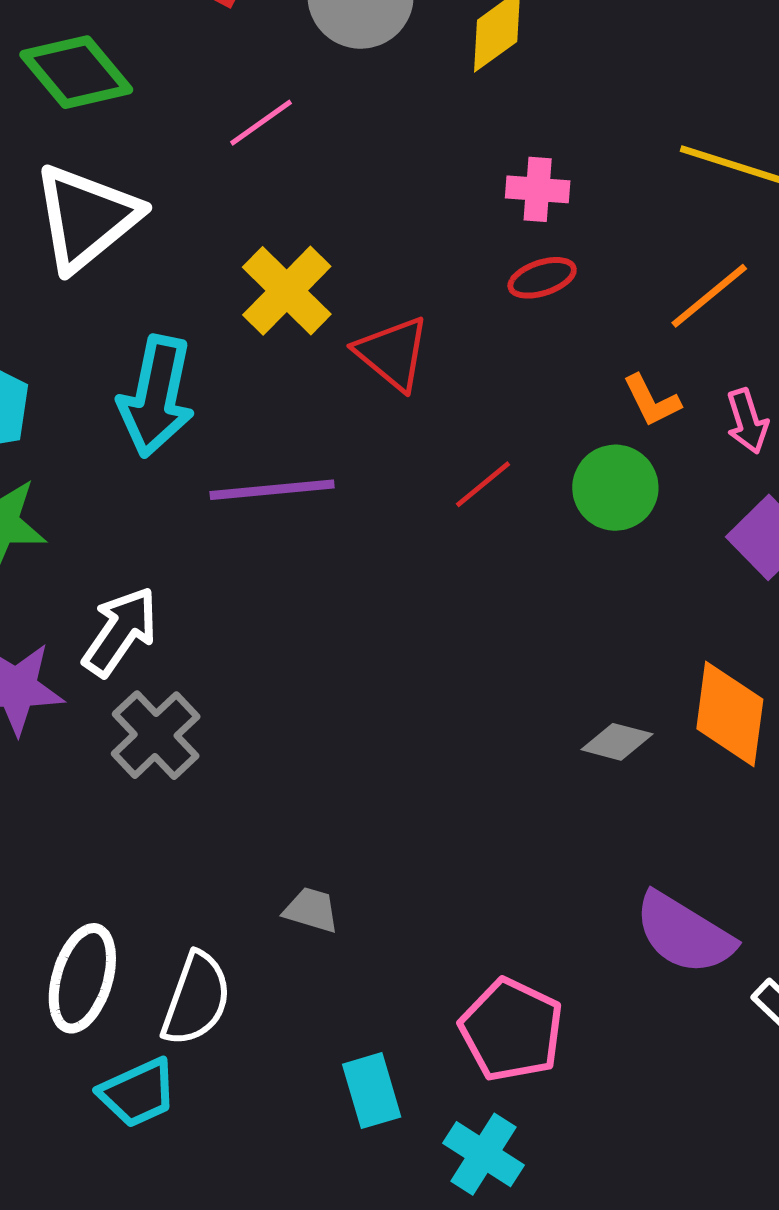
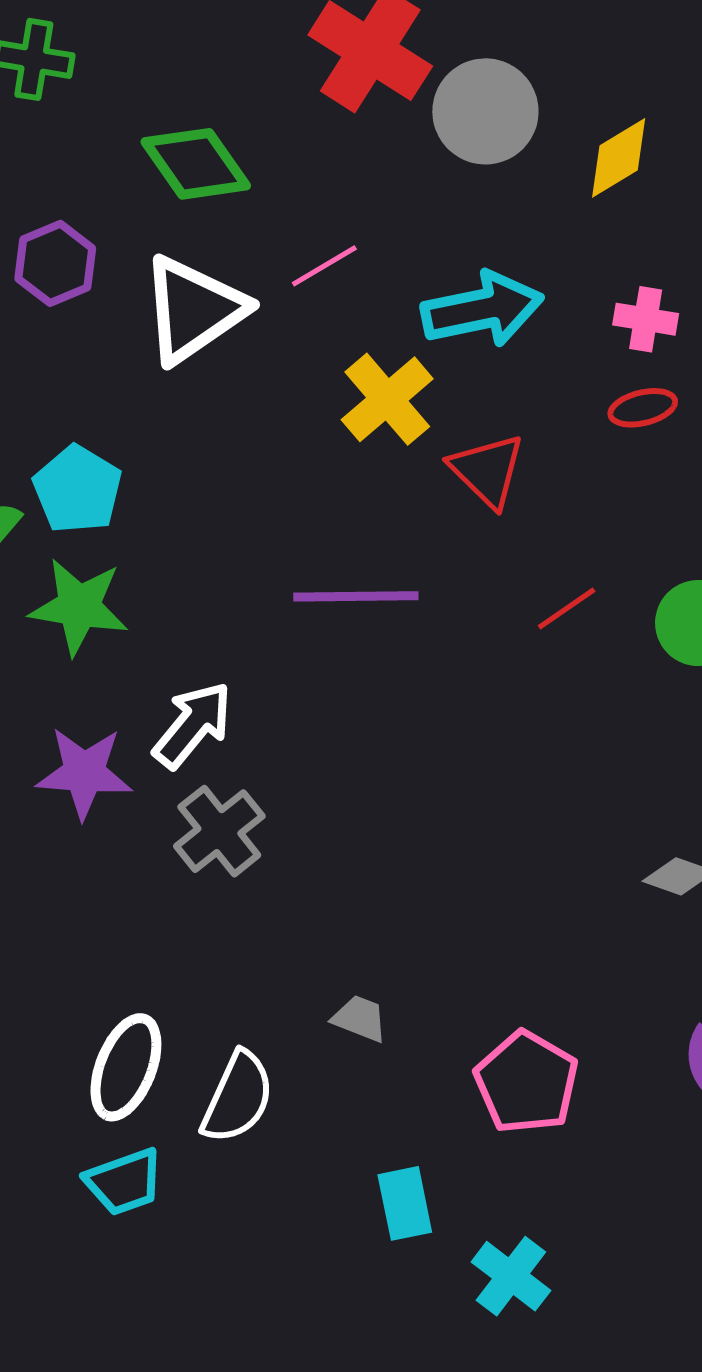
pink line: (261, 123) -> (324, 266), moved
cyan arrow: (156, 396) -> (482, 309), moved, turned -118
pink pentagon: (512, 1030) -> (526, 1082), moved
cyan trapezoid: (138, 1093) -> (124, 1182), moved

